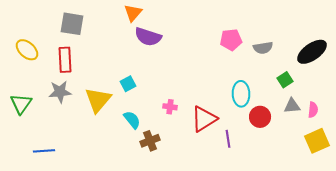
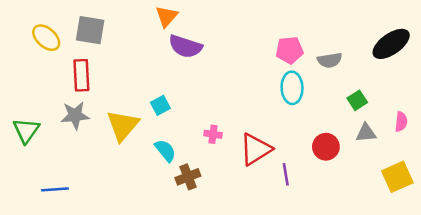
yellow ellipse: (27, 50) -> (46, 38), moved
black ellipse: (312, 52) -> (391, 44), moved
cyan ellipse: (241, 94) -> (292, 88), moved
pink semicircle: (313, 110) -> (401, 122), moved

